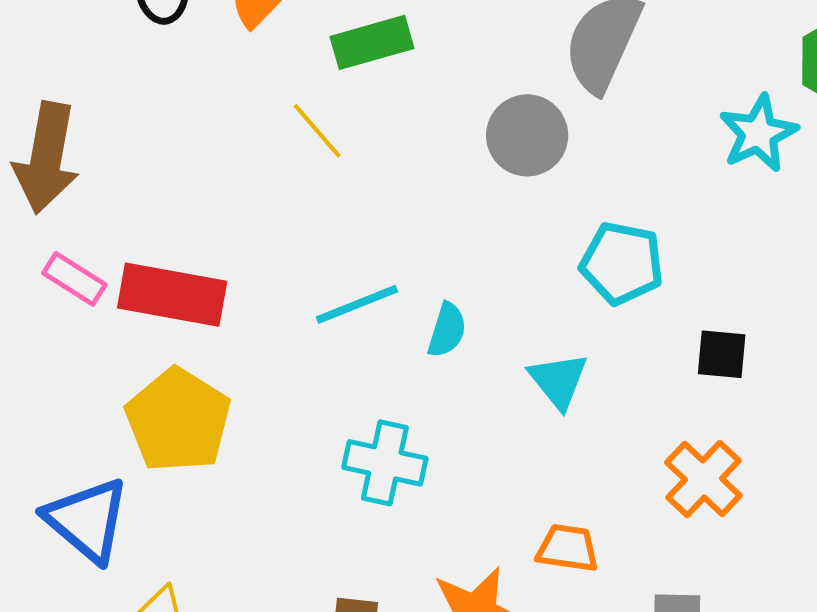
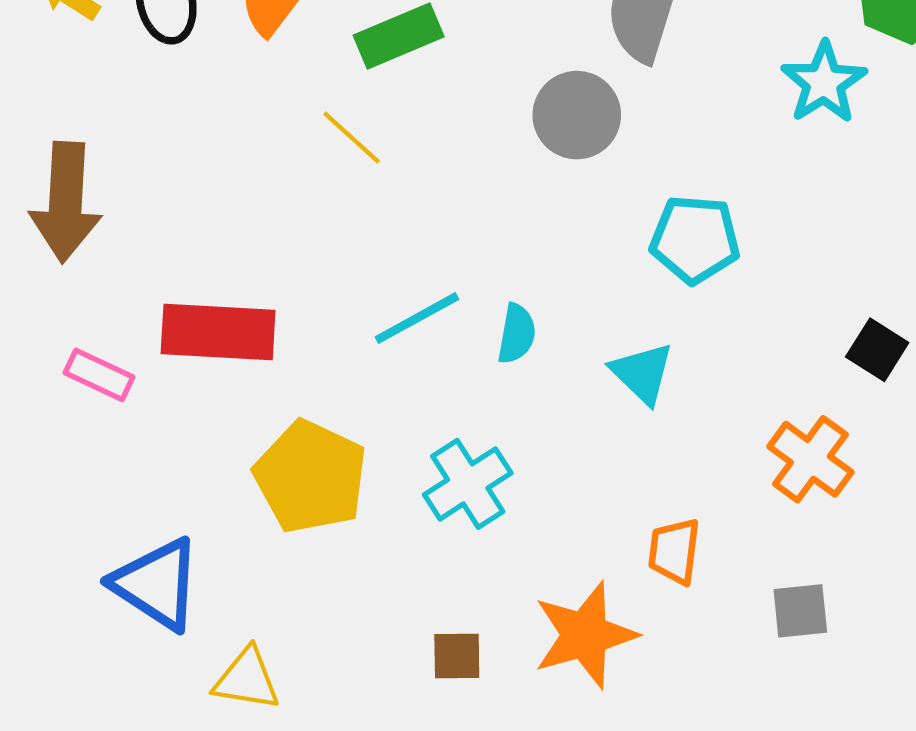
pink rectangle: (74, 279) -> (99, 375), moved
black square: (722, 354) -> (877, 350), moved, turned 34
yellow pentagon: (178, 420) -> (311, 477), moved
cyan cross: (385, 463) -> (468, 484), turned -38
orange trapezoid: (568, 548) -> (674, 551), turned -84

